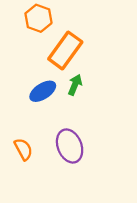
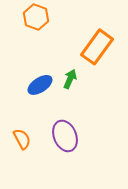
orange rectangle: (65, 50) -> (97, 47), moved

